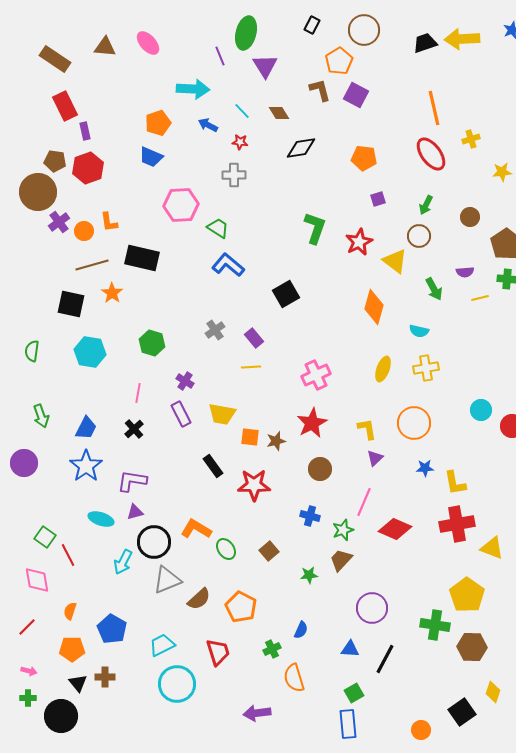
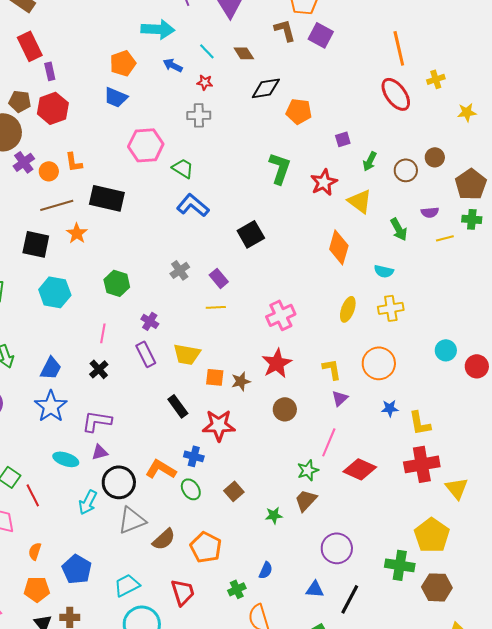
orange pentagon: (364, 158) -> (299, 111), moved
green arrow: (426, 205) -> (370, 161), moved
brown circle: (419, 236) -> (406, 170), moved
blue cross: (310, 516) -> (194, 456), moved
yellow triangle: (492, 548) -> (457, 488), turned 30

